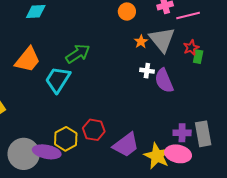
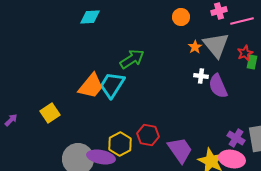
orange trapezoid: (28, 60) -> (91, 86), moved
purple cross: (182, 133) -> (236, 138), turned 30
purple trapezoid: (126, 145) -> (180, 150), turned -88

